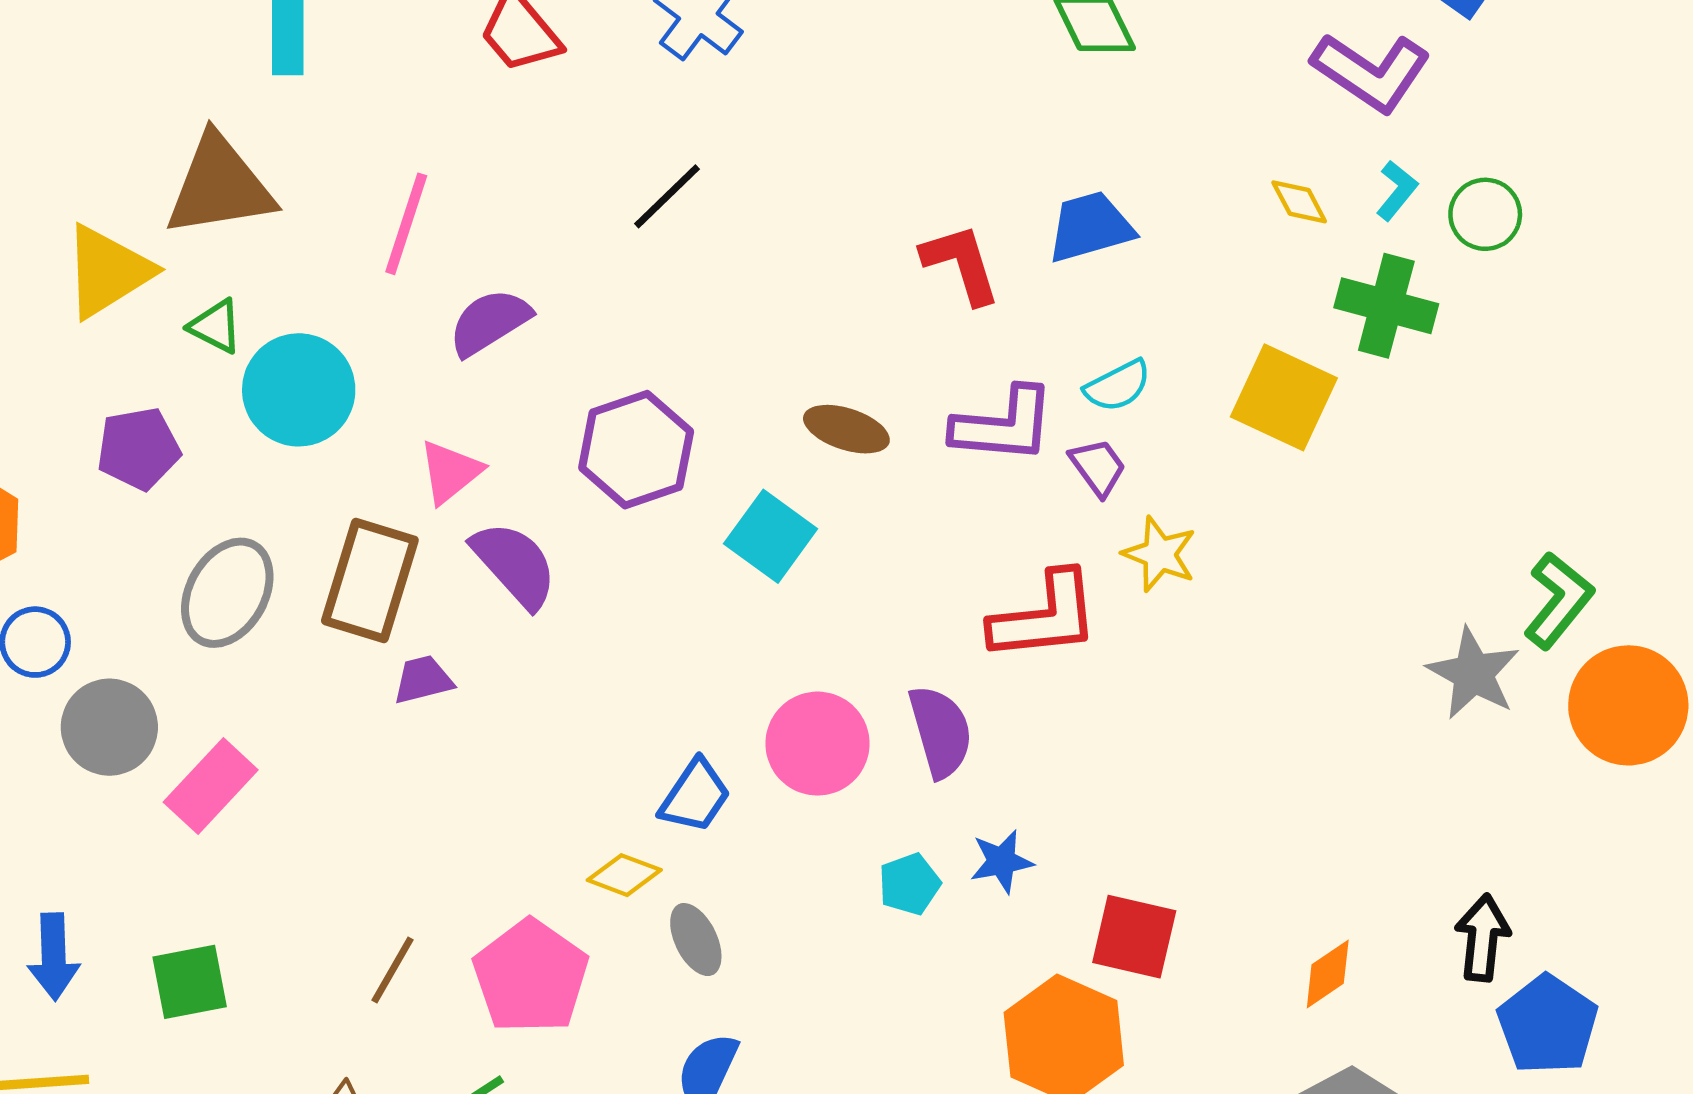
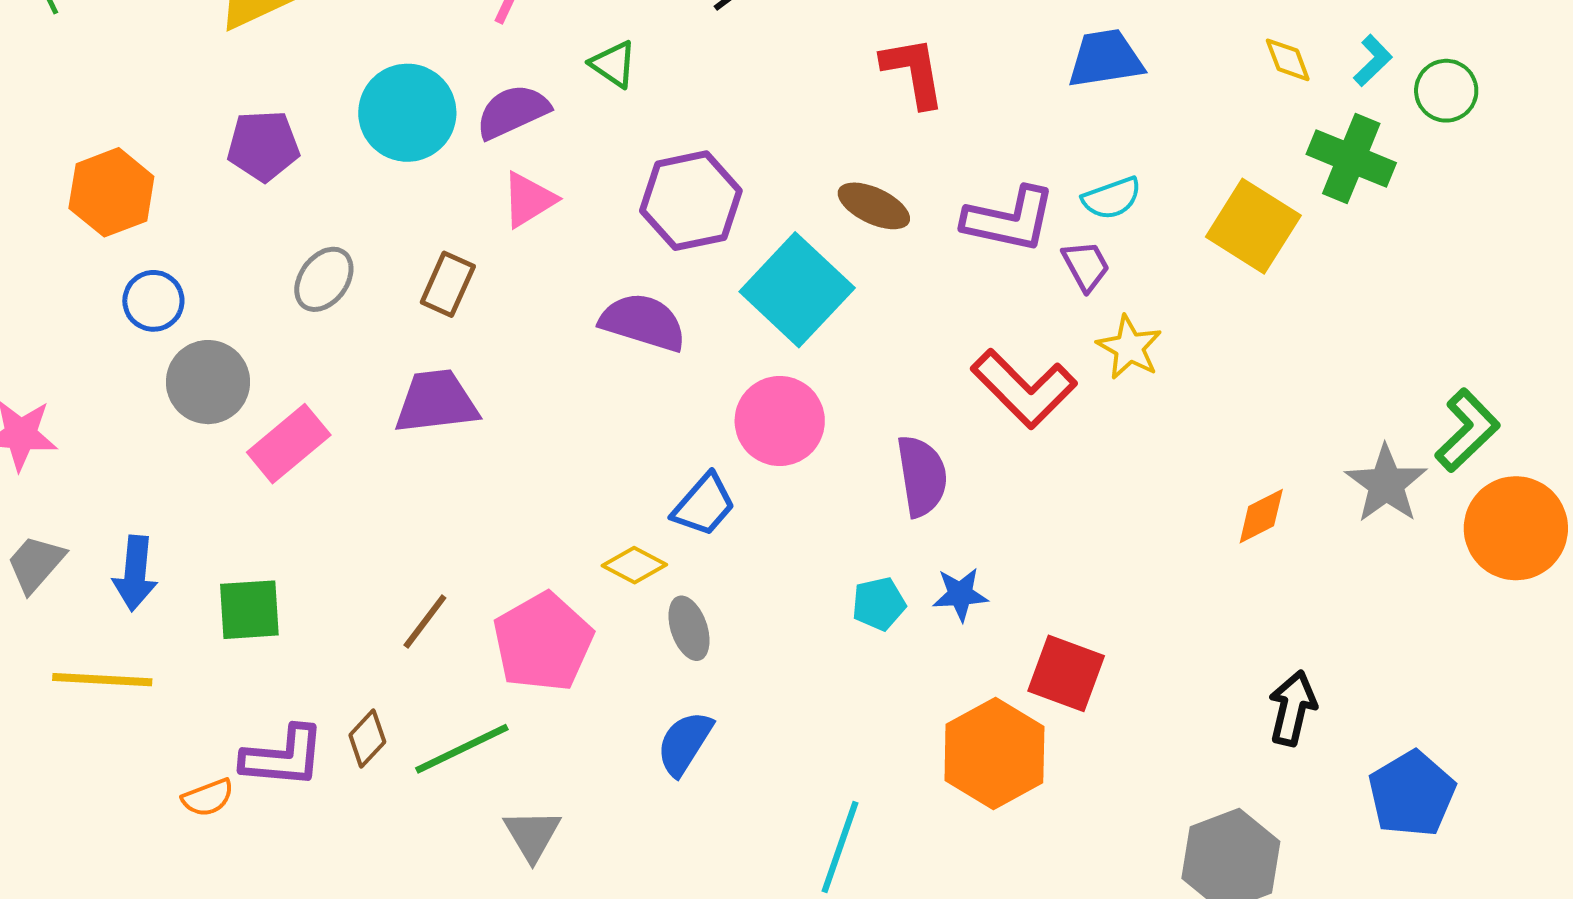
red L-shape: (961, 264) -> (913, 72), moved
purple semicircle: (490, 322) -> (513, 112), moved
green triangle: (216, 326) -> (613, 64), moved
cyan square: (771, 536) -> (797, 290), size x1.4
purple semicircle: (515, 565) -> (643, 322), moved, turned -38
brown rectangle: (370, 580) -> (448, 284), size x0.6
gray ellipse: (227, 593) -> (324, 279), size x0.7
red L-shape: (1045, 617) -> (1024, 389), turned 44
purple trapezoid: (423, 680) -> (436, 402), moved, size x1.6
pink circle: (818, 744) -> (780, 421), moved
black arrow: (1483, 938) -> (1292, 708), moved
orange diamond: (1328, 974) -> (1261, 516), moved

